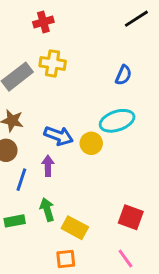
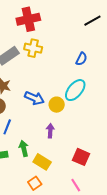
red cross: (43, 22) -> (28, 19), size x1.6
cyan ellipse: (117, 121) -> (75, 90), turned -35
purple arrow: (48, 166) -> (50, 131), moved
orange square: (66, 259) -> (35, 183), turned -32

